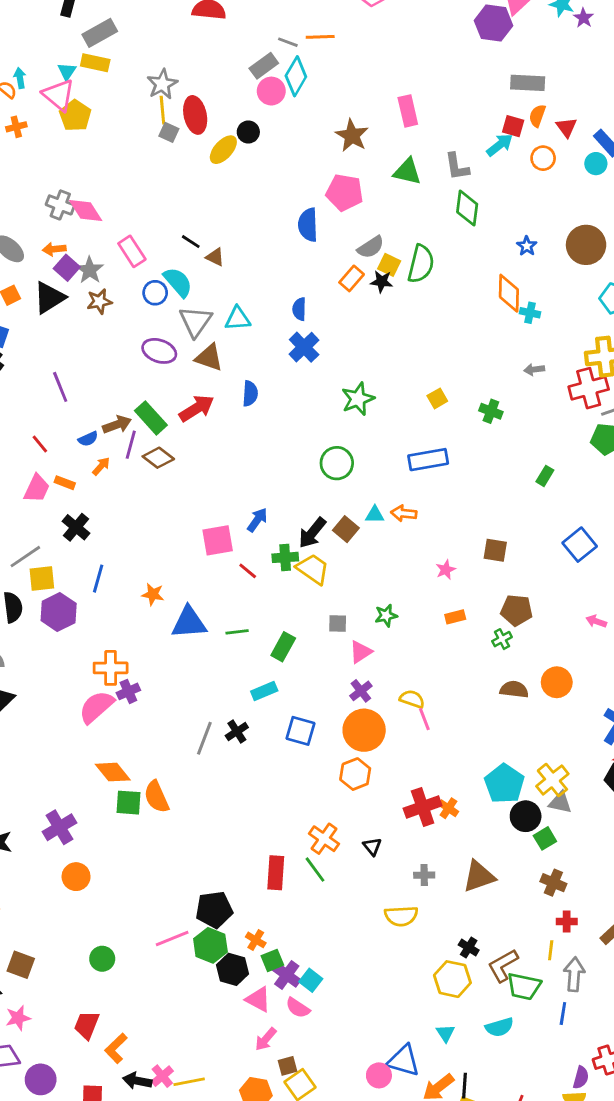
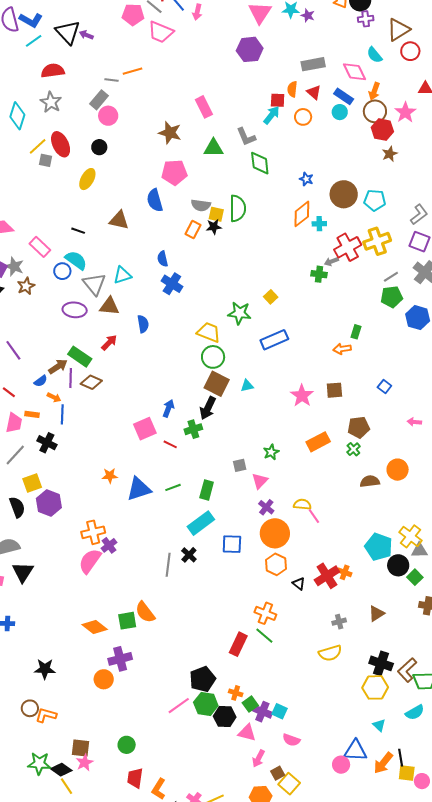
purple hexagon: (493, 23) -> (250, 49), moved
cyan diamond: (296, 76) -> (17, 116), moved
gray rectangle: (528, 83) -> (313, 64), moved
gray star: (162, 84) -> (51, 102), moved
yellow line: (162, 110) -> (38, 146), turned 66
yellow ellipse: (223, 150) -> (87, 179), moved
brown circle: (586, 245) -> (344, 194), moved
gray semicircle: (371, 247) -> (201, 205), turned 54
brown triangle: (215, 257) -> (119, 220), moved, size x1.5
orange diamond: (509, 293) -> (302, 214), turned 64
red cross: (589, 388) -> (348, 247), moved
green star: (358, 399) -> (239, 313), moved, turned -30
red arrow: (197, 408) -> (109, 343), size x0.7
green cross: (491, 411) -> (319, 274), moved
orange arrow: (101, 466) -> (54, 397), turned 88
orange arrow: (404, 513) -> (342, 349), moved
brown square: (346, 529) -> (217, 384), moved, size x1.4
blue square: (580, 545) -> (384, 387), moved, size x0.6
gray line: (25, 557) -> (15, 455), moved
yellow trapezoid: (313, 569) -> (209, 332), moved
pink star: (446, 570) -> (302, 396), moved, size x1.6
blue line: (98, 579) -> (62, 414), moved
orange rectangle: (455, 617) -> (318, 442), size x1.6
cyan rectangle: (264, 691) -> (201, 523), size x1.5
orange diamond: (113, 772) -> (95, 627), moved
purple cross: (59, 827) -> (120, 659), moved, turned 30
black triangle: (372, 847) -> (299, 584), moved
red rectangle: (276, 873) -> (238, 644), turned 35
brown triangle: (479, 876) -> (376, 614), size x0.7
black cross: (469, 948) -> (381, 663), size x1.6
green circle: (102, 959) -> (127, 745), moved
pink semicircle: (298, 1008) -> (291, 740), moved
pink star: (18, 1018) -> (85, 763), moved

